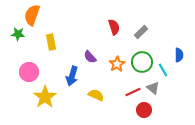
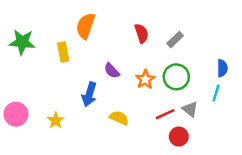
orange semicircle: (32, 15) -> (86, 26), moved
green star: (18, 34) -> (22, 42), size x1.5
cyan line: (163, 70) -> (216, 93), moved, turned 48
pink circle: (29, 72) -> (16, 114), moved
yellow star: (45, 97) -> (56, 120), size x0.6

